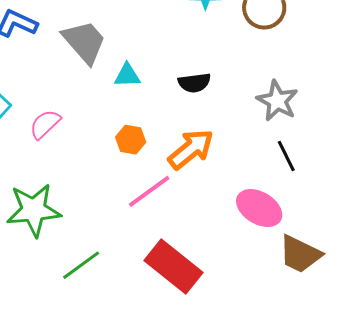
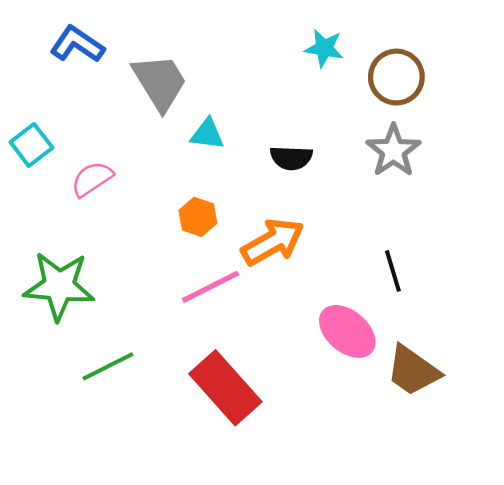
gray star: (277, 101) -> (393, 151), moved
brown trapezoid: (300, 254) -> (413, 371), moved

